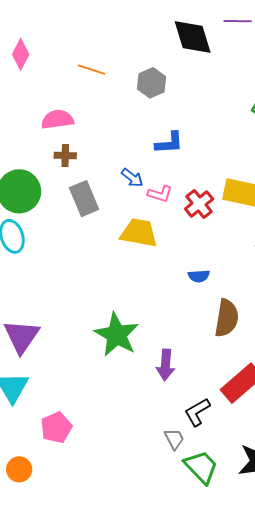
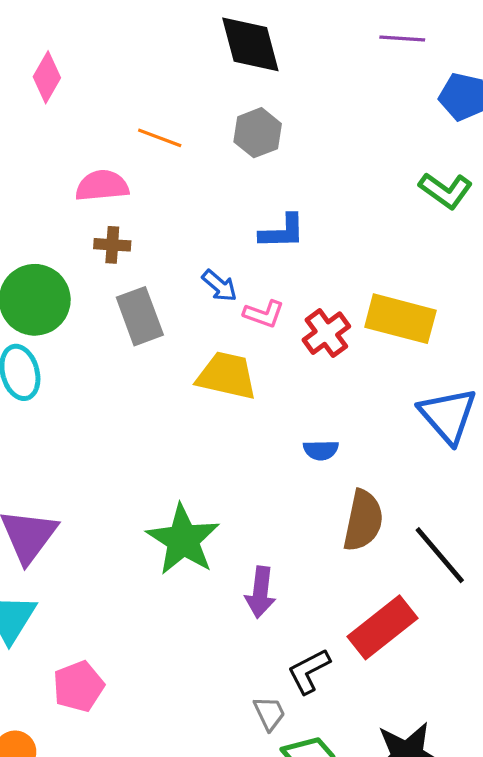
black diamond: (193, 37) -> (250, 44), moved
orange line: (92, 70) -> (160, 138), moved

